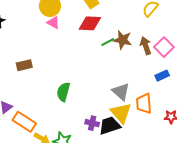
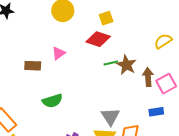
pink triangle: (53, 23) -> (58, 53), moved, turned 40
brown rectangle: (24, 65) -> (33, 66), moved
green semicircle: (63, 92) -> (52, 101), turned -138

